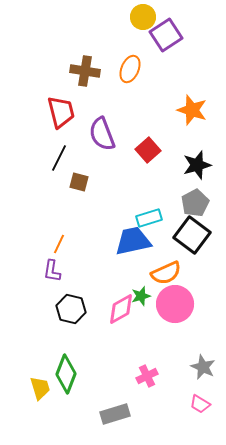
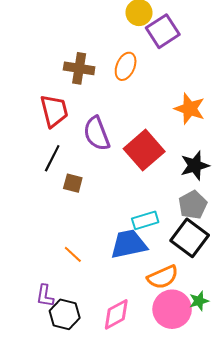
red square: (148, 150) -> (144, 150), size x1.5
orange line: (59, 244) -> (73, 254), moved, turned -72
purple L-shape: (52, 271) -> (45, 296), moved
green star: (141, 296) -> (199, 301), moved

